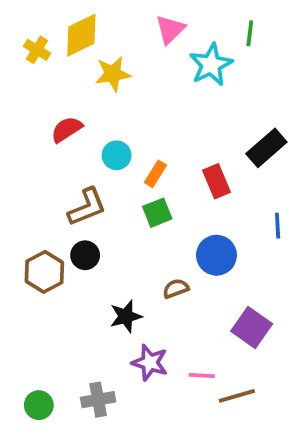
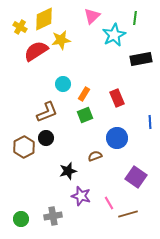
red semicircle: (67, 129) -> (36, 51), moved, size x1.4
black rectangle: (266, 148) -> (141, 59), moved, turned 30
pink line: (202, 376) -> (109, 203), turned 56

